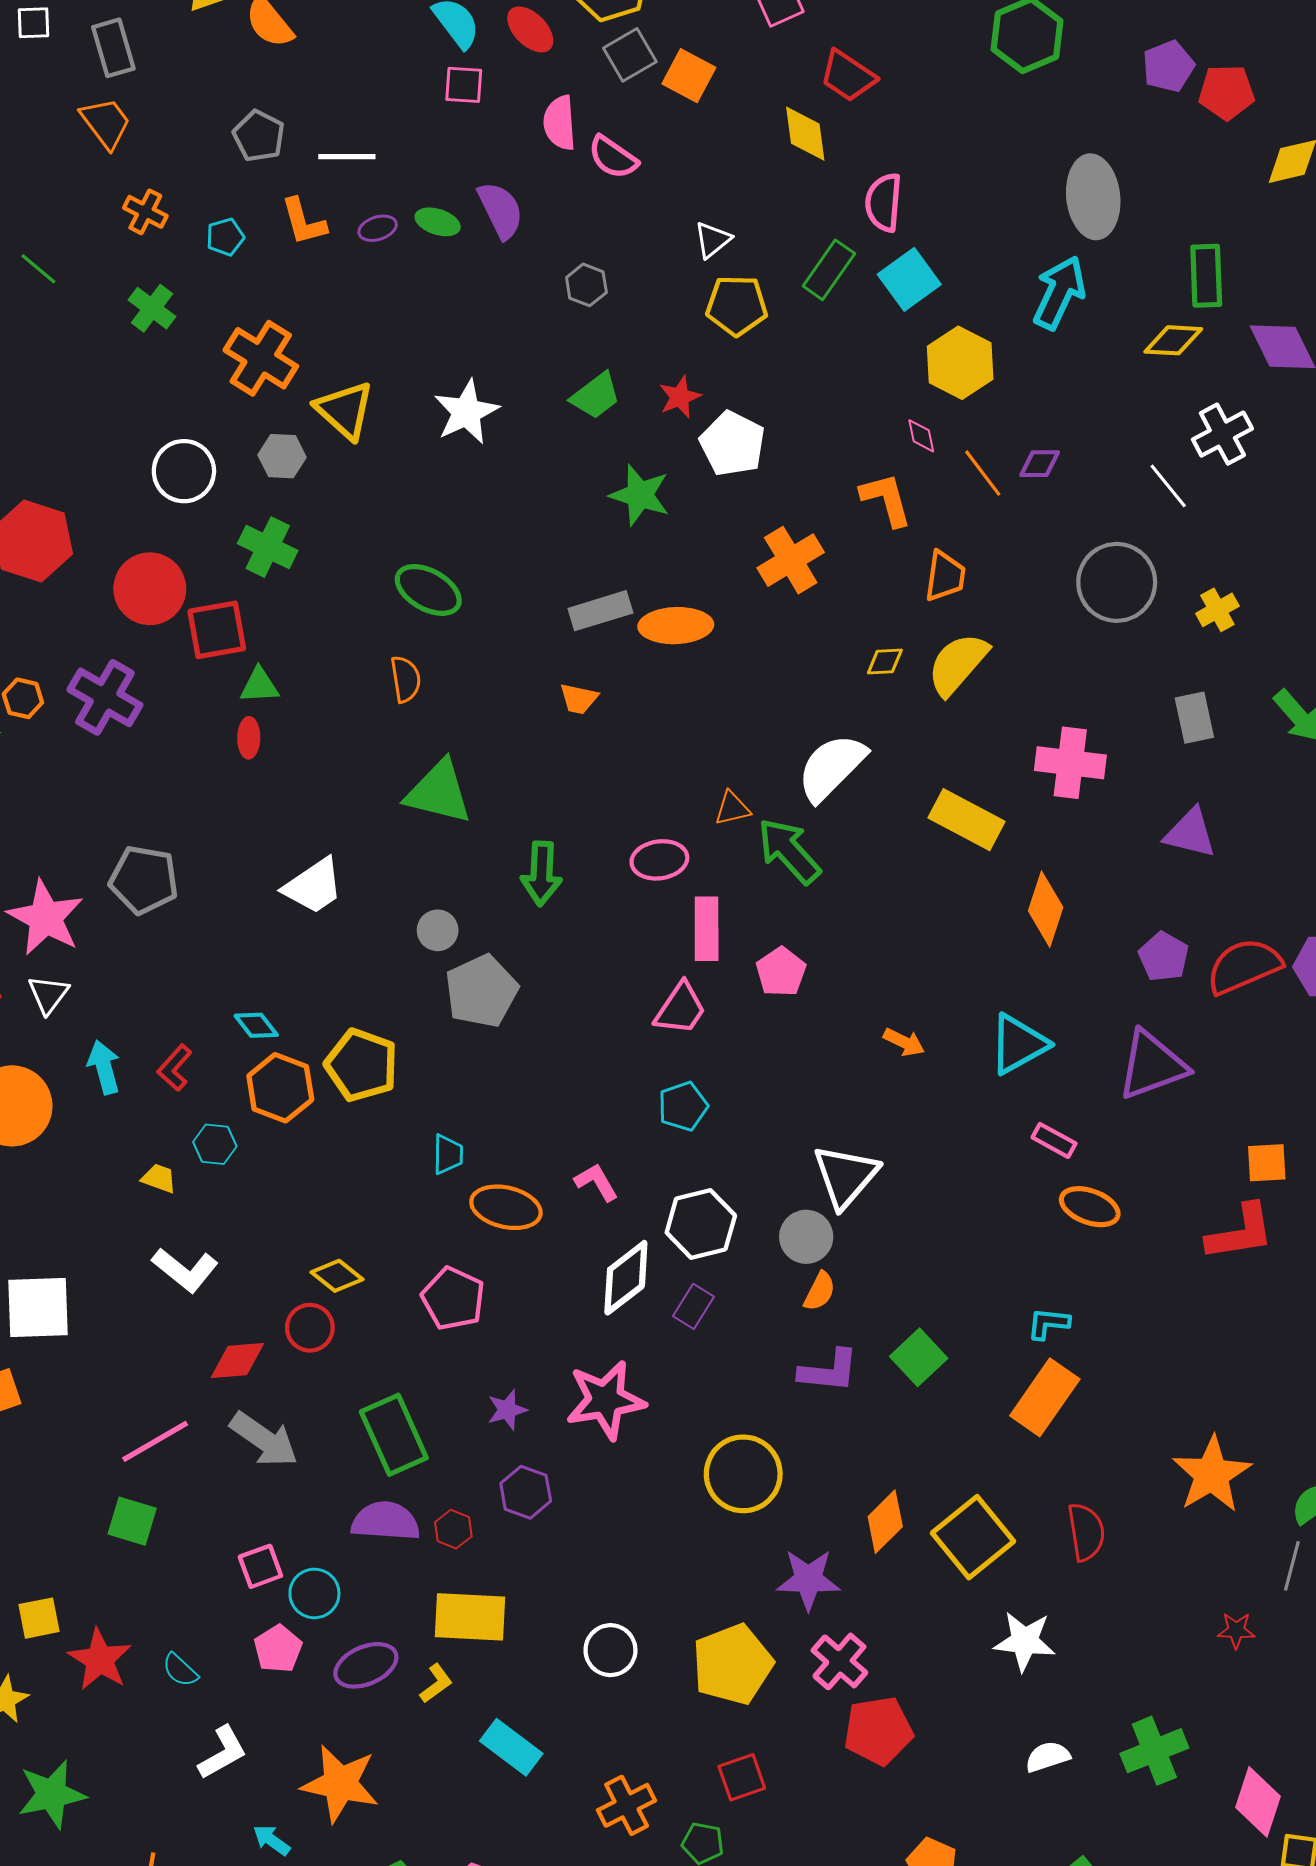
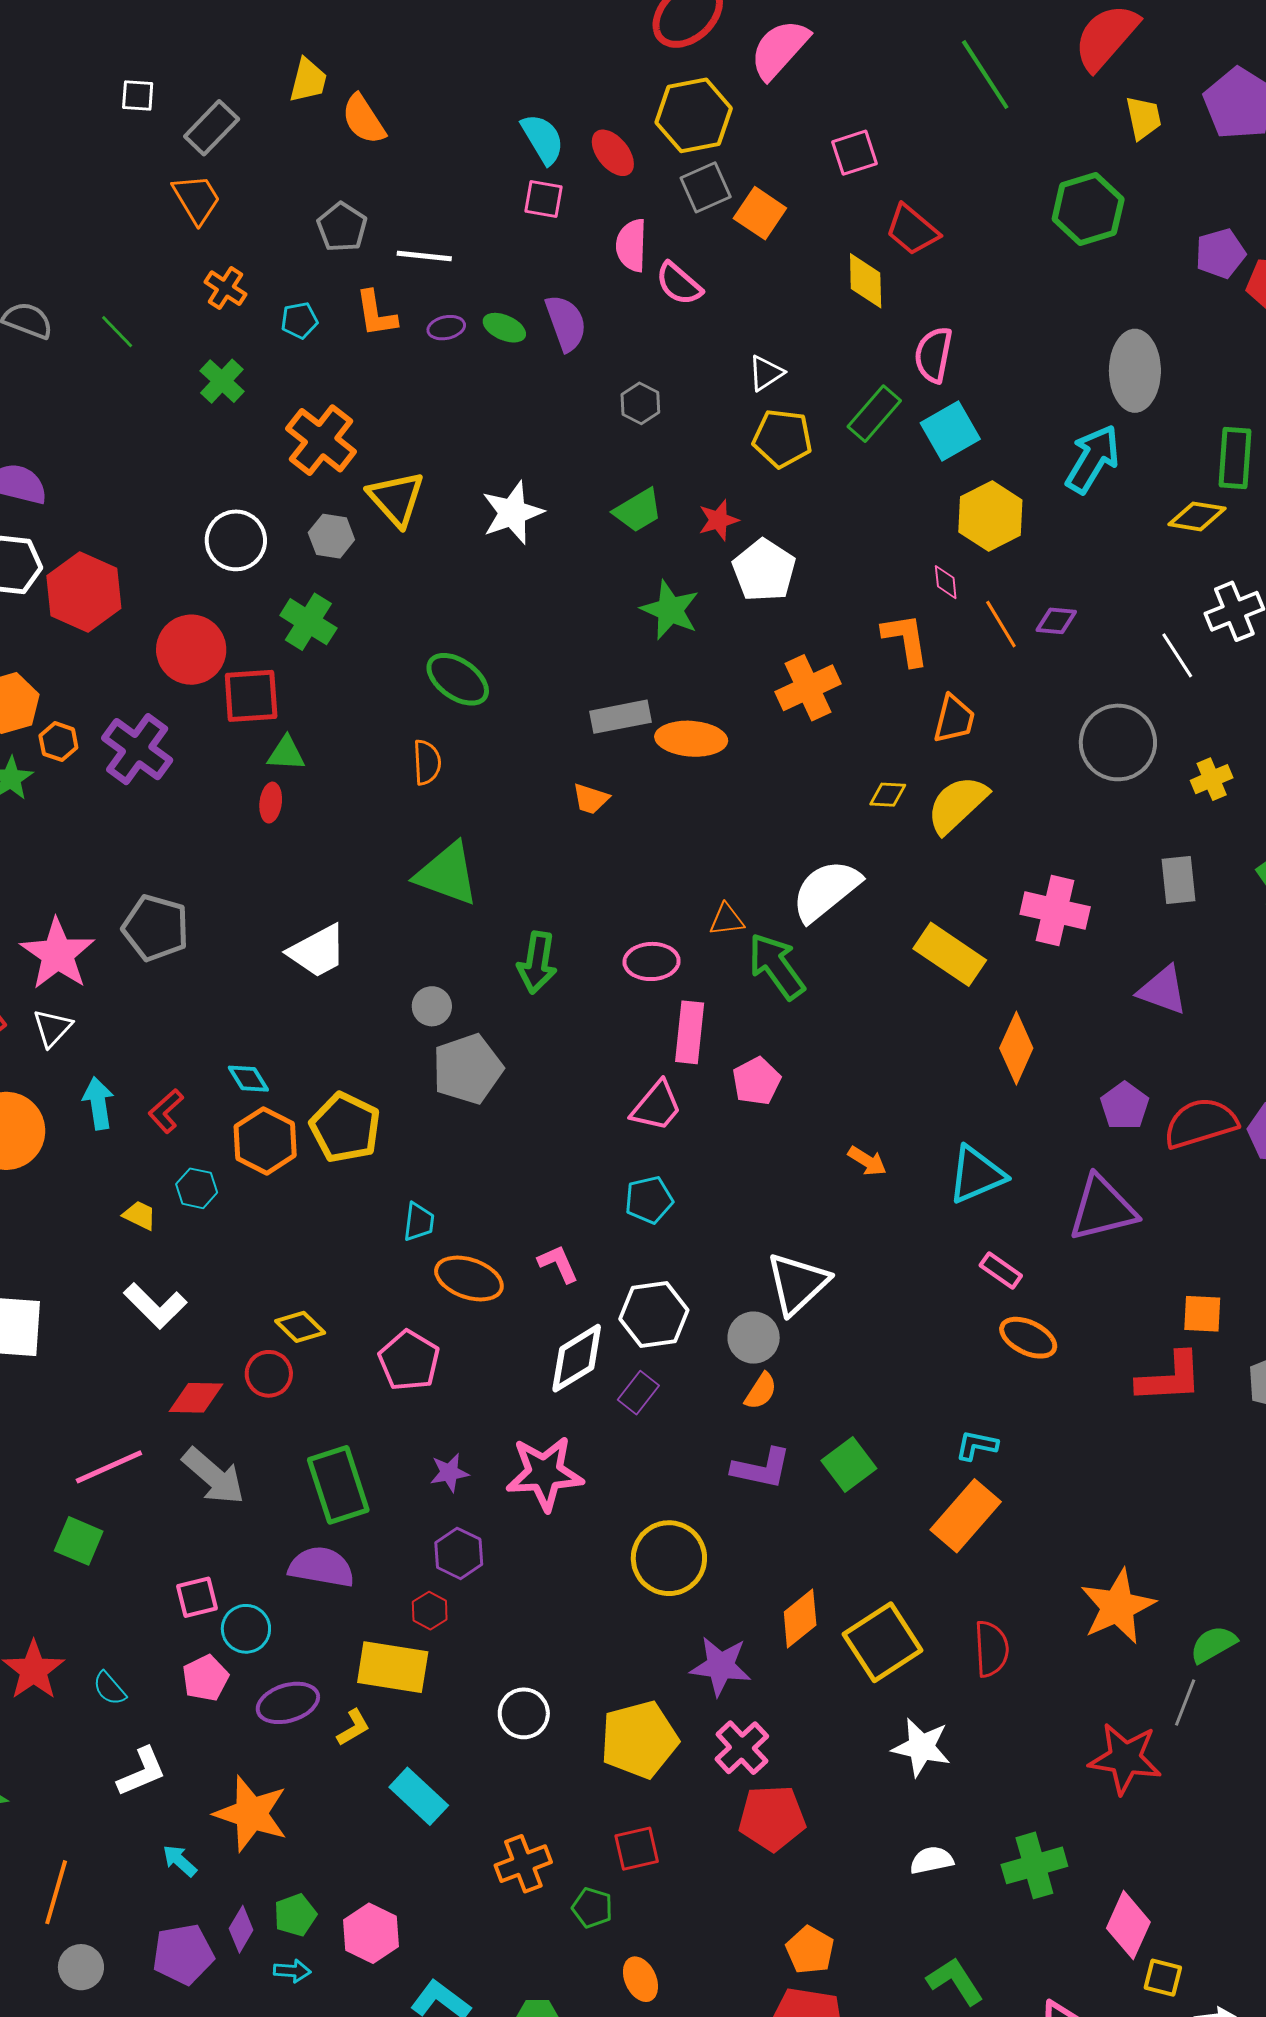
gray rectangle: (113, 48) -> (212, 128), turned 54
red hexagon: (453, 1529) -> (430, 1611), moved
red star: (1236, 1630) -> (1125, 1758), size x2.0

